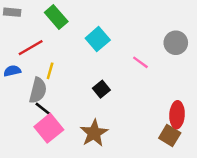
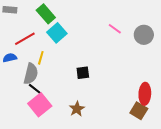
cyan square: (98, 39) -> (57, 33), moved
pink line: (140, 62) -> (115, 29), moved
black square: (101, 89) -> (83, 73), turned 32
brown star: (94, 133) -> (77, 109), size x0.7

